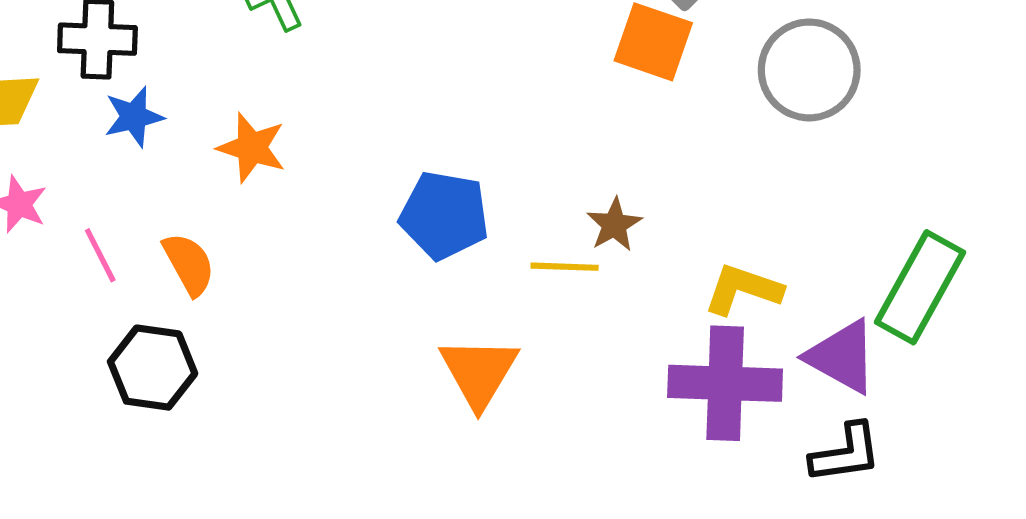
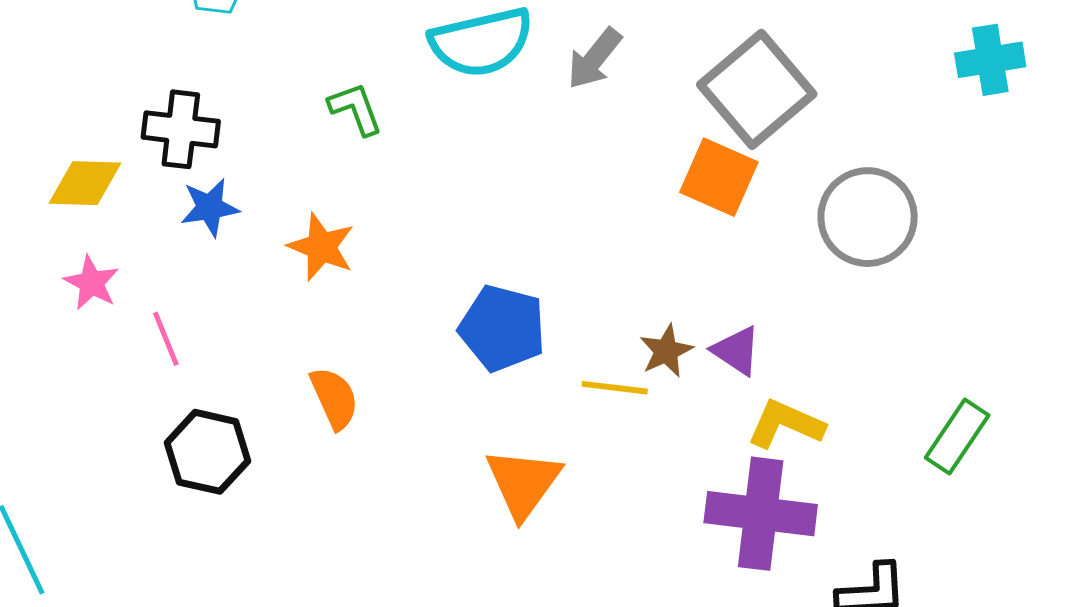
orange semicircle: (189, 264) -> (334, 398), moved
green rectangle: (920, 287) -> (957, 436), size x0.7
purple triangle: (842, 357) -> (736, 351), moved, size x0.7

